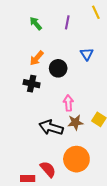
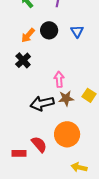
black circle: (58, 68) -> (49, 30), moved
black cross: (32, 84) -> (23, 60), turned 35
black arrow: (51, 127) -> (42, 103), turned -30

